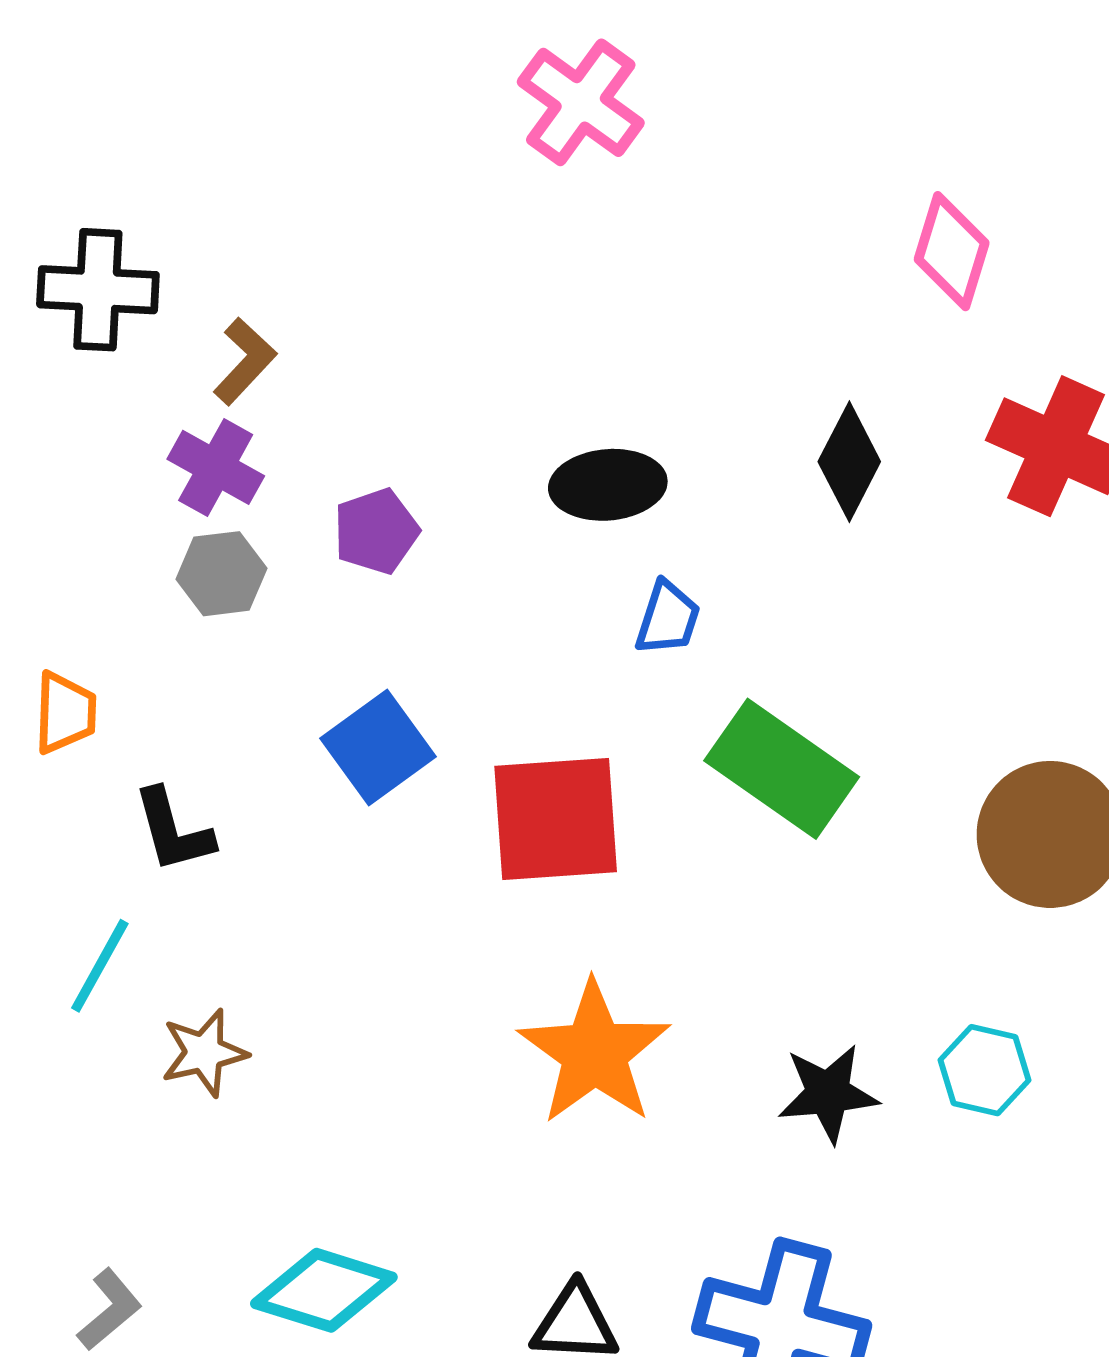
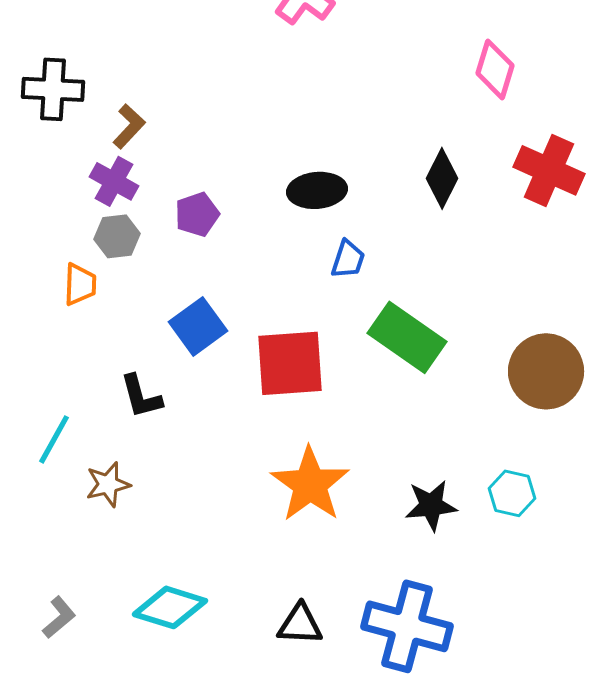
orange trapezoid: (65, 713) -> (80, 284), moved
black L-shape: (173, 831) -> (141, 396), moved

